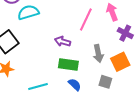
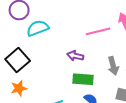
pink line: (86, 19) -> (98, 31), turned 55

